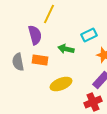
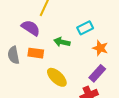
purple semicircle: (35, 35) -> (31, 28), turned -42
yellow ellipse: (61, 84) -> (57, 77), turned 65

